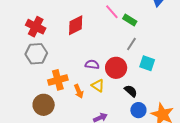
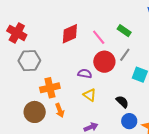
pink line: (112, 12) -> (99, 37), moved
red cross: (36, 27) -> (17, 33), moved
red circle: (116, 68) -> (104, 62), moved
orange arrow: (79, 91) -> (60, 110), moved

